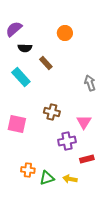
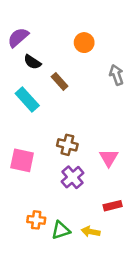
black semicircle: (25, 48) -> (32, 62), turned 32
gray arrow: (90, 83) -> (116, 75), moved
purple cross: (67, 141) -> (72, 177), moved, turned -30

